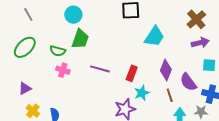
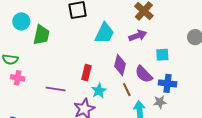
green trapezoid: (80, 39) -> (41, 35), moved
purple arrow: (200, 43) -> (138, 36), moved
purple line: (100, 69) -> (56, 89), moved

